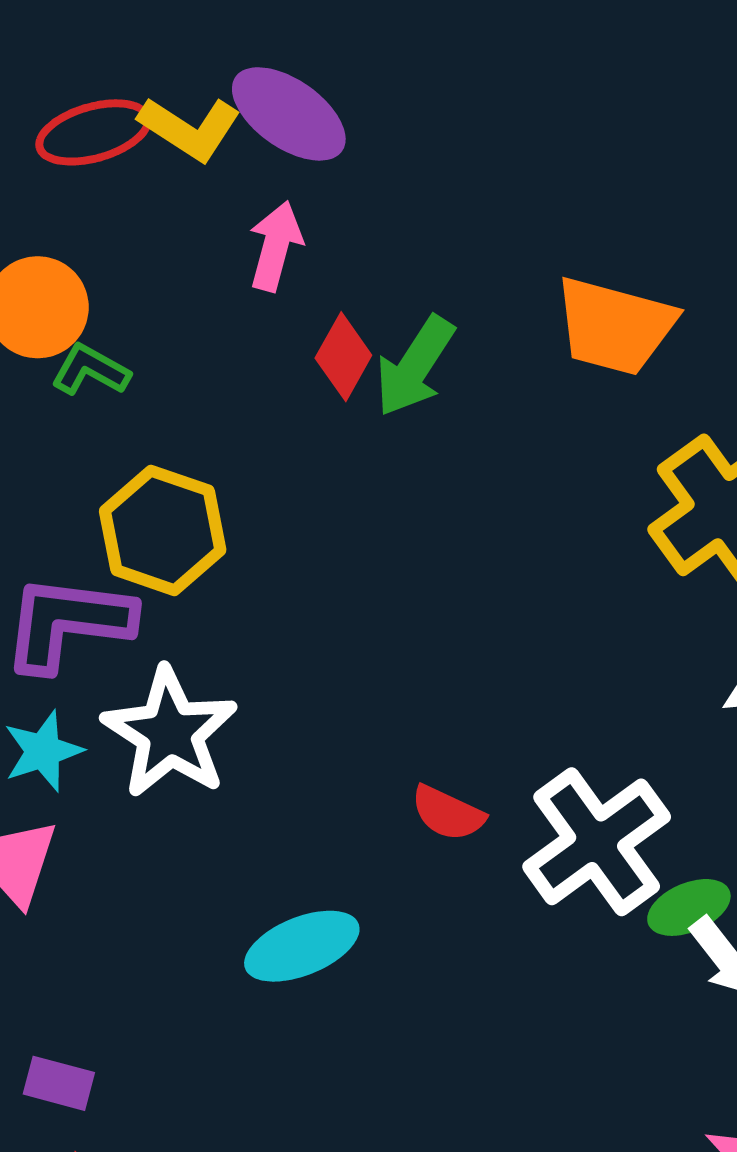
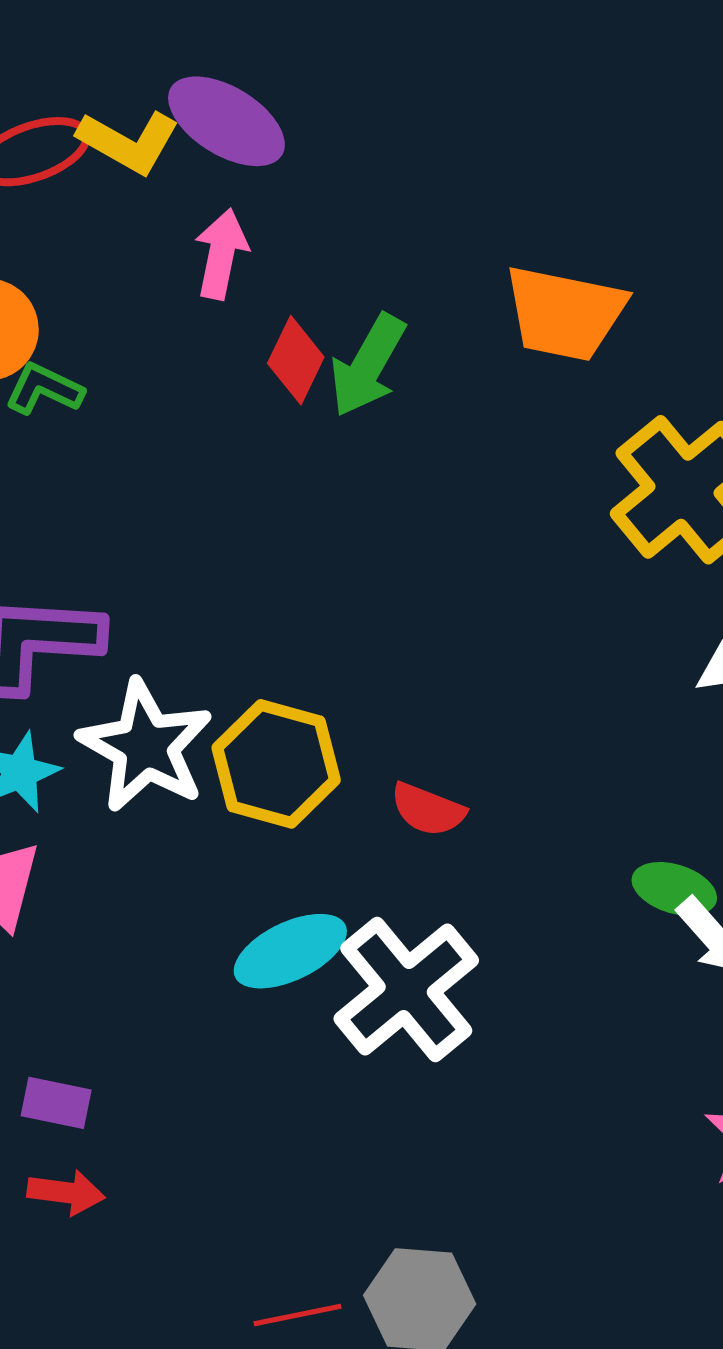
yellow hexagon: (163, 530) -> (276, 764), moved
white cross: (597, 842) -> (406, 990), moved
green ellipse: (689, 907) -> (674, 889), turned 44

